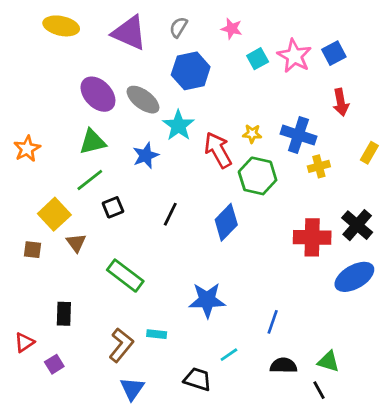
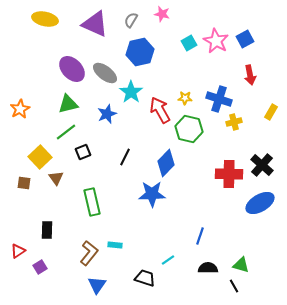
pink star: (232, 29) -> (162, 14), moved
green rectangle: (125, 276) -> (92, 202), turned 40
blue star: (207, 300) -> (152, 194), moved

